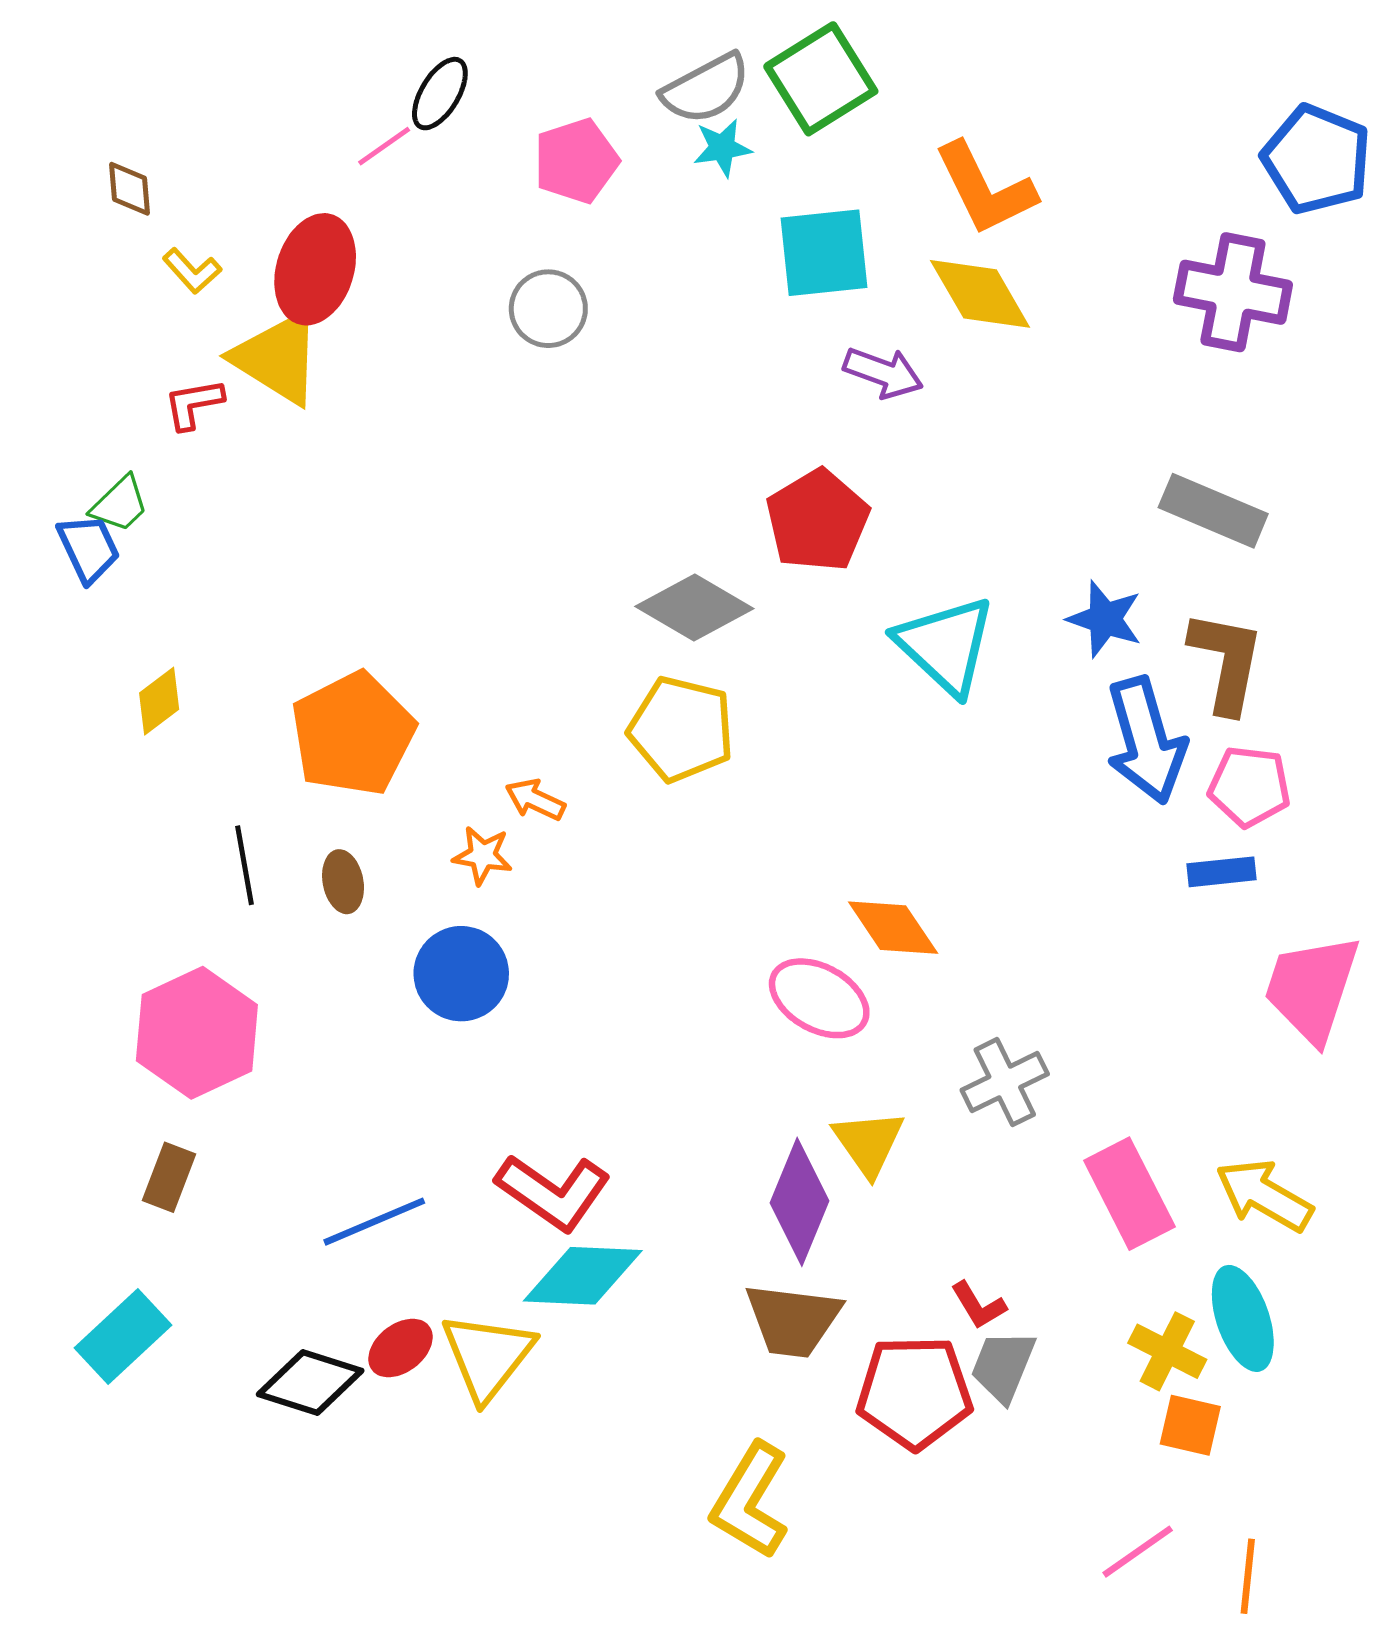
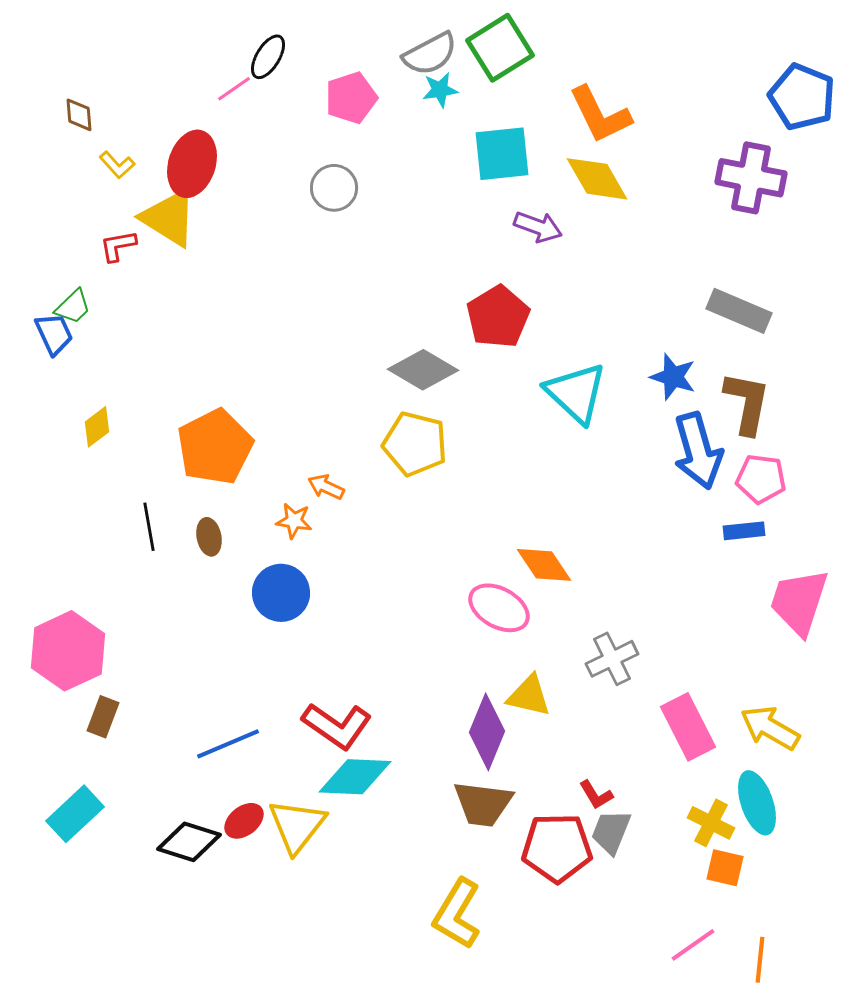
pink hexagon: (197, 1033) -> (68, 651), moved
yellow triangle: (868, 1143) -> (529, 696), turned -42

